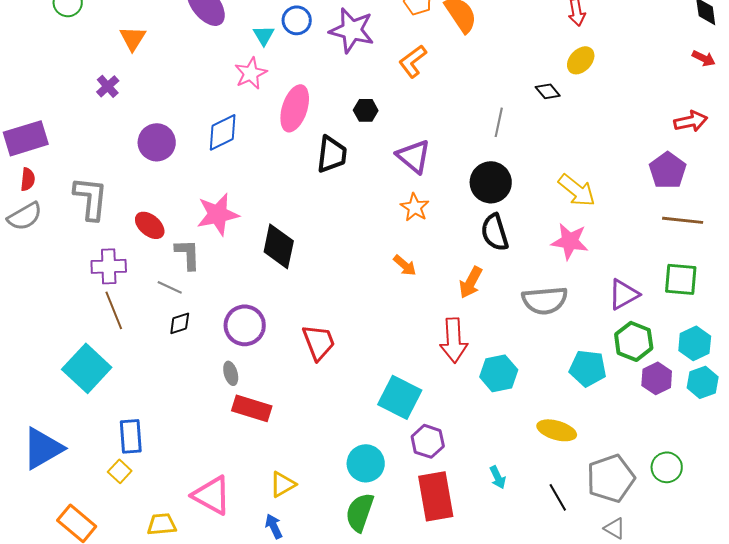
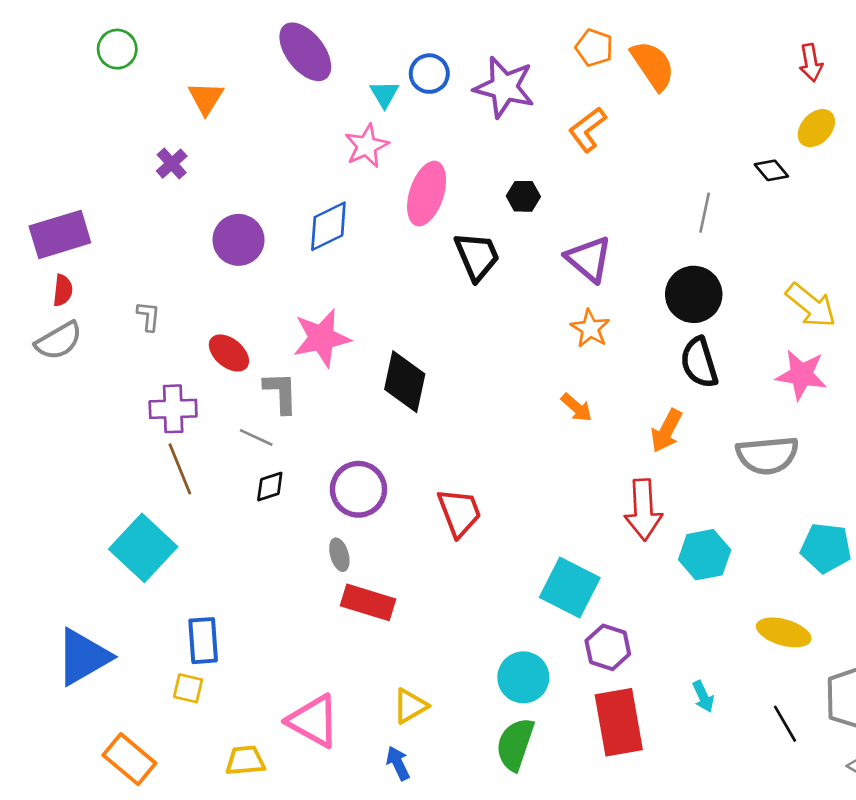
black trapezoid: (332, 154) -> (477, 256), turned -30
gray L-shape: (91, 198) -> (149, 316), size x0.5
yellow square: (120, 471) -> (188, 688), turned -30

